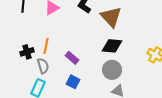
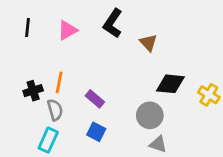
brown triangle: (111, 17) -> (148, 43), size x0.6
black diamond: (112, 46) -> (170, 84), moved

